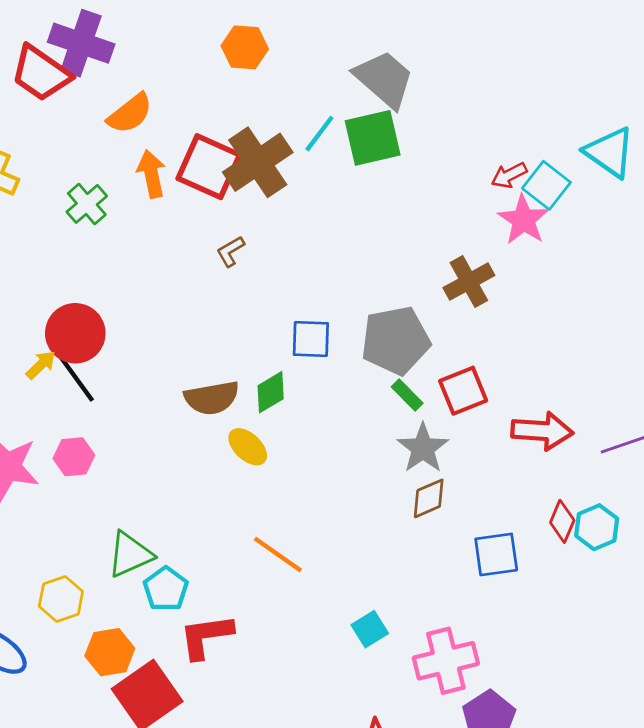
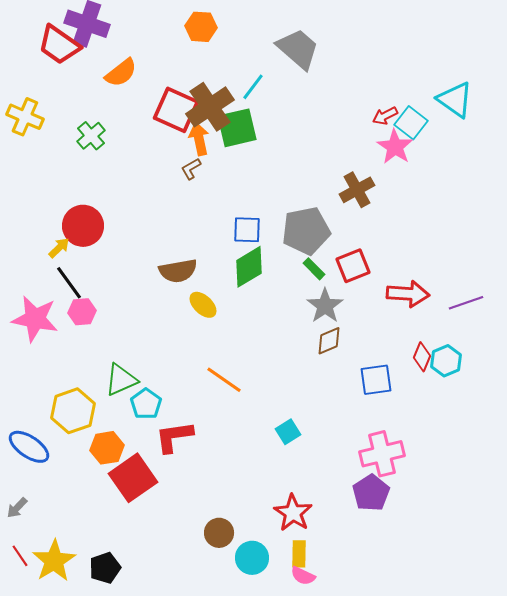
green square: (373, 138) -> (237, 128), moved
orange arrow: (151, 174) -> (199, 139), moved
black line: (77, 379) -> (69, 283), moved
green diamond: (271, 392) -> (249, 267), moved, size x1.4
yellow hexagon: (61, 599) -> (73, 411), size x1.4
pink cross: (446, 661) -> (382, 454), moved

